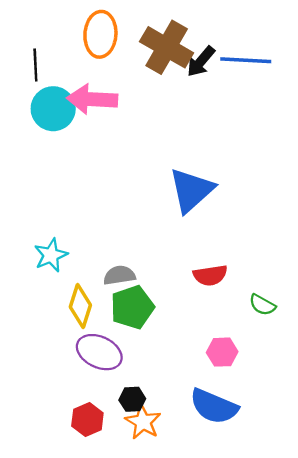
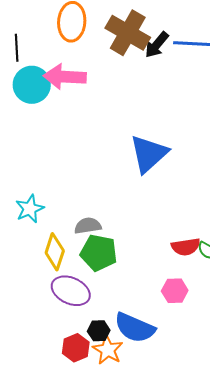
red semicircle: (210, 275) -> (186, 247), moved
green pentagon: (132, 307) -> (99, 253), turned 30
blue semicircle: (214, 406) -> (135, 328), moved
red hexagon: (87, 419) -> (76, 348), moved

